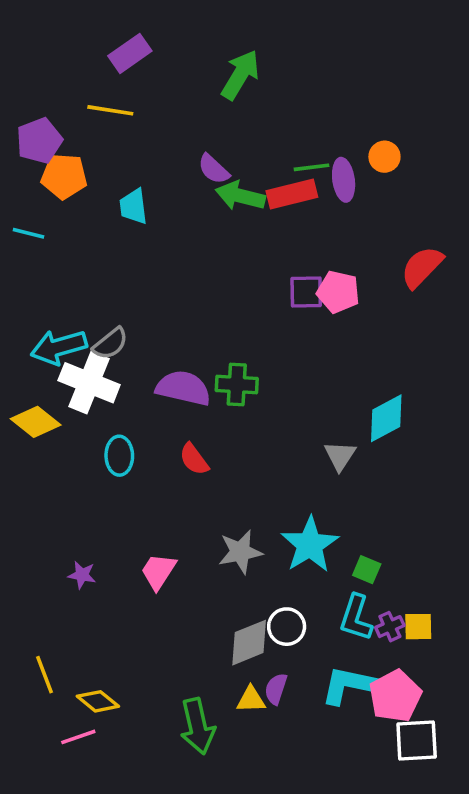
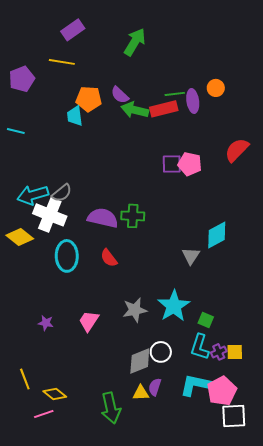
orange pentagon: (64, 176) -> (89, 99), moved
cyan ellipse: (119, 456) -> (67, 256), size x1.4

